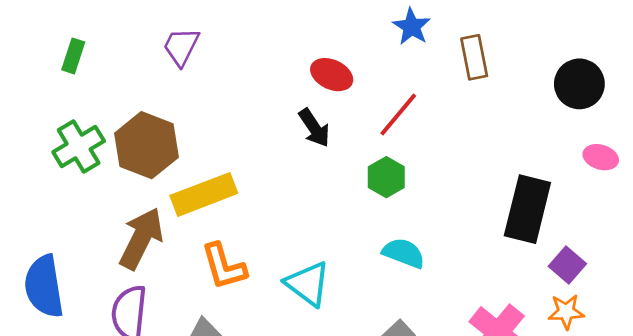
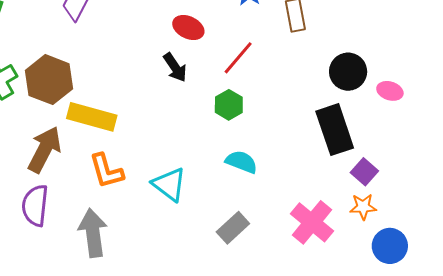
black circle: (579, 84) -> (348, 72), moved
yellow rectangle: (204, 194) -> (92, 117), turned 36
black rectangle: (527, 209) -> (335, 130), turned -33

